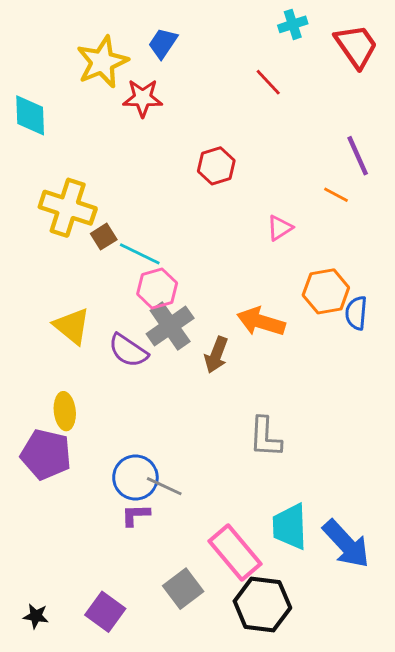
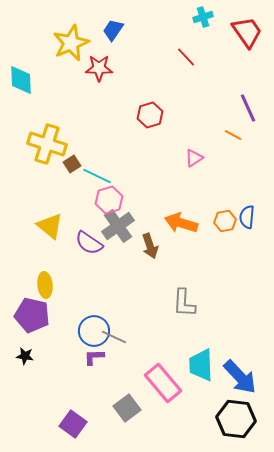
orange hexagon: (326, 291) -> (225, 221), moved, size x0.7
brown arrow: (216, 355) -> (150, 246), turned -40
black hexagon: (262, 604) -> (236, 419), moved
black star: (36, 616) -> (25, 356), moved

